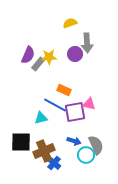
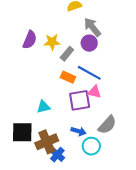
gray arrow: (87, 43) -> (92, 27), turned 144
purple circle: (75, 54) -> (89, 43), moved
gray rectangle: (38, 64) -> (67, 54), moved
blue line: (55, 105) -> (89, 73), moved
gray semicircle: (96, 145) -> (107, 125), moved, turned 66

